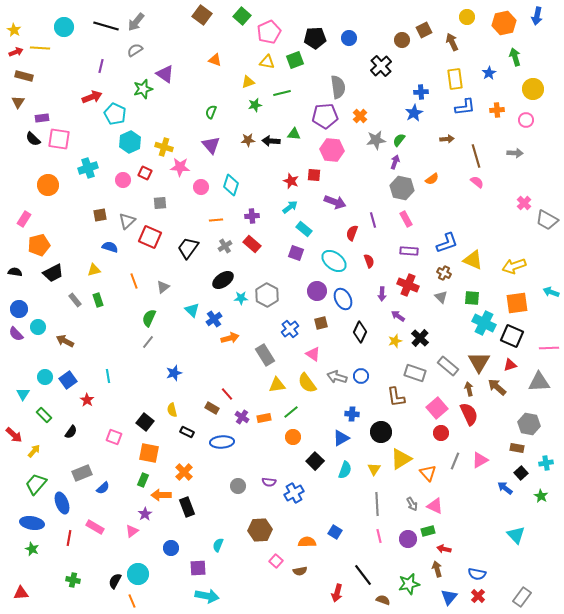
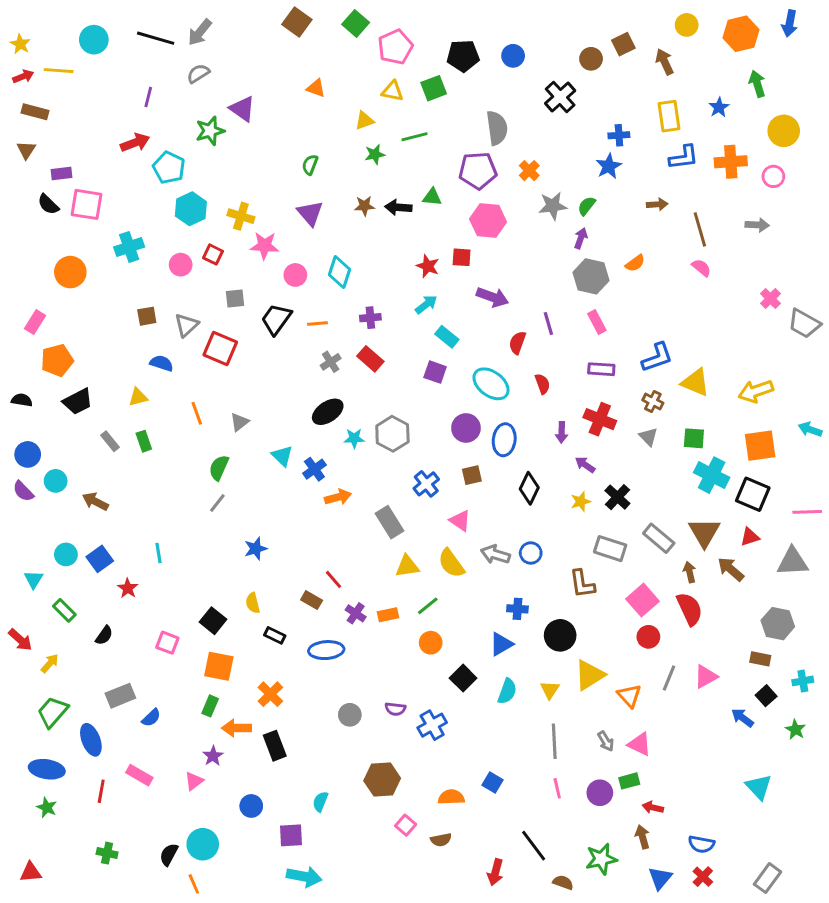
orange cross: (497, 110) -> (731, 162), size x1.5
black trapezoid: (188, 248) -> (276, 319), moved
blue ellipse: (343, 299) -> (504, 440), turned 35

